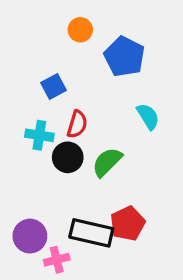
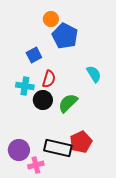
blue pentagon: (124, 57) -> (65, 36), moved

